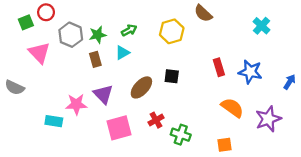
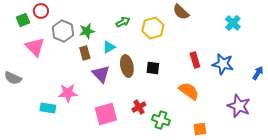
green arrow: (129, 30) -> (123, 22), moved
brown ellipse: (141, 87) -> (127, 66), moved, turned -55
purple triangle: (103, 94) -> (101, 74), moved
orange semicircle: (232, 108) -> (189, 91), moved
purple star: (268, 119) -> (239, 106), turned -30

